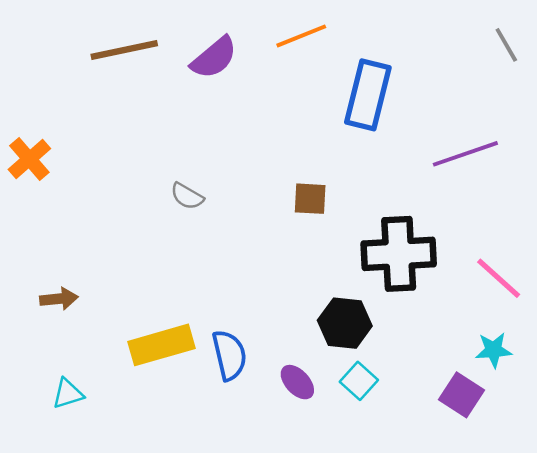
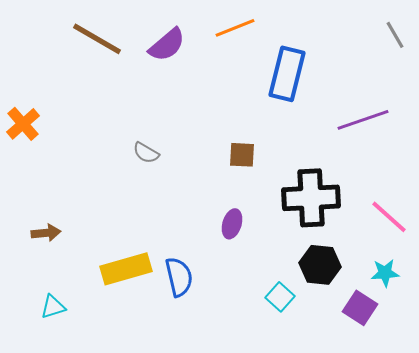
brown line: (124, 50) -> (97, 39), turned 42
black hexagon: (345, 323) -> (320, 265), moved
purple ellipse: (297, 382) -> (232, 224), moved, turned 60

